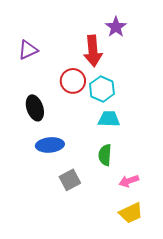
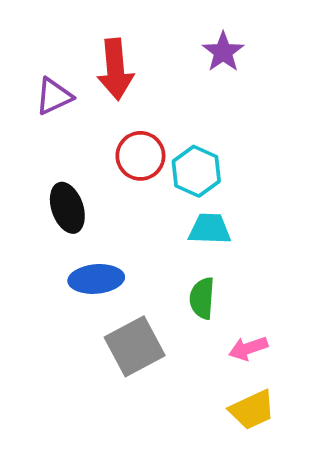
red arrow: (93, 51) -> (115, 69), moved
gray square: (70, 180) -> (135, 346), size x1.4

